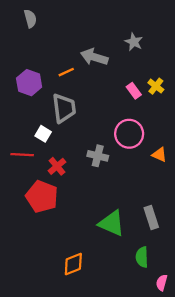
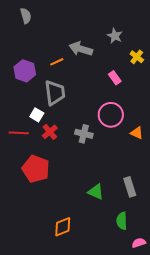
yellow cross: (156, 86) -> (137, 57), moved
red cross: (57, 166) -> (50, 132), moved
green triangle: (112, 223) -> (96, 192), size x0.7
pink semicircle: (162, 283) -> (139, 243), turned 56

